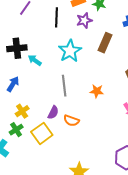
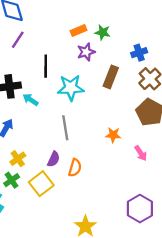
black line: (56, 17) -> (46, 66), moved
cyan star: (70, 51) -> (71, 88), turned 30
orange star: (97, 91) -> (113, 135), moved
orange semicircle: (71, 121) -> (75, 168), turned -91

